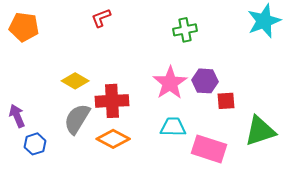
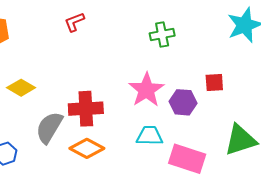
yellow diamond: (75, 81) -> (21, 88), moved
purple hexagon: (205, 81) -> (183, 102), moved
red square: (226, 101) -> (214, 83), moved

